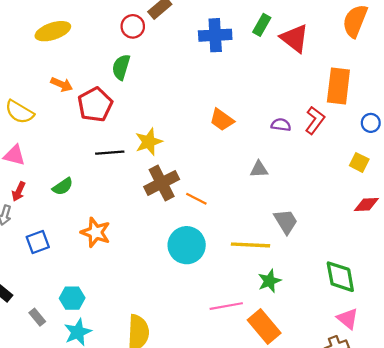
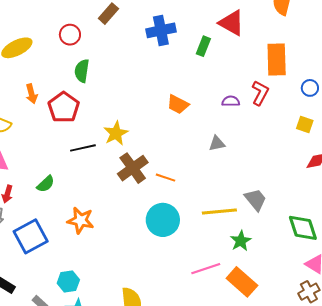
green rectangle: (262, 25) -> (203, 46), moved
red circle: (133, 26) -> (70, 35), moved
orange arrow: (62, 84) -> (32, 94), turned 60
gray trapezoid: (286, 221) -> (256, 200), moved
blue square: (38, 242) -> (31, 236), size x1.6

